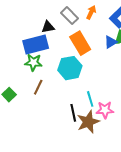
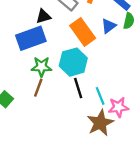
blue triangle: (111, 42) -> (109, 26), moved
green star: (33, 62) -> (41, 67), moved
black line: (73, 113) -> (78, 88), moved

